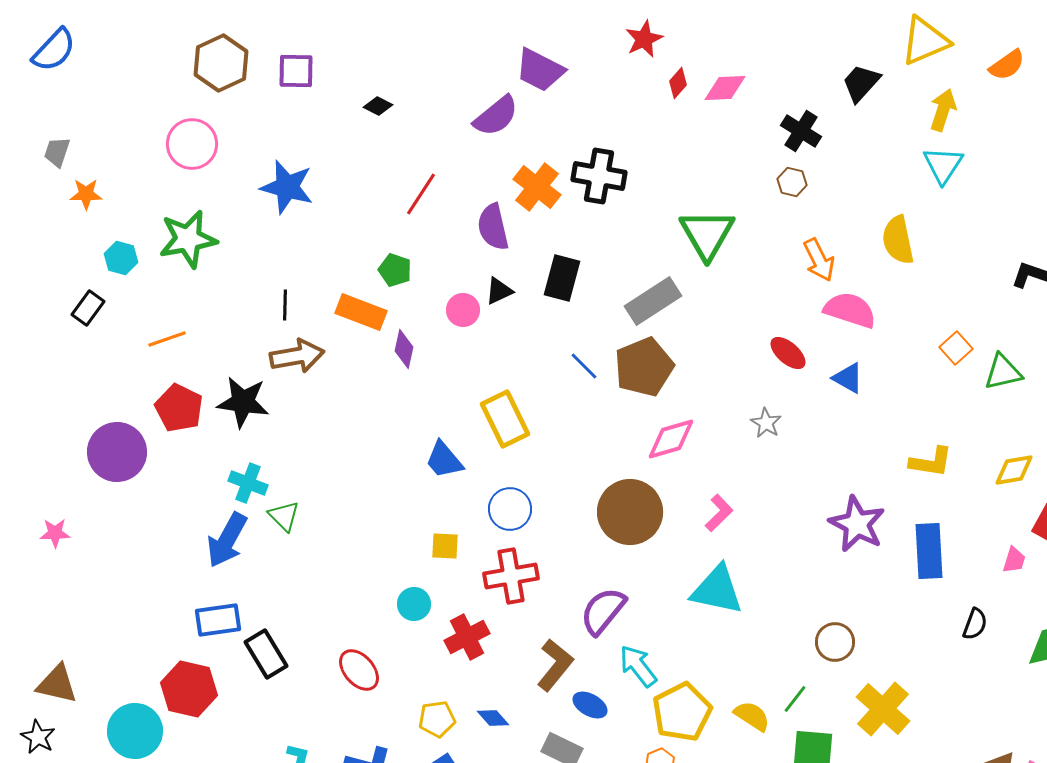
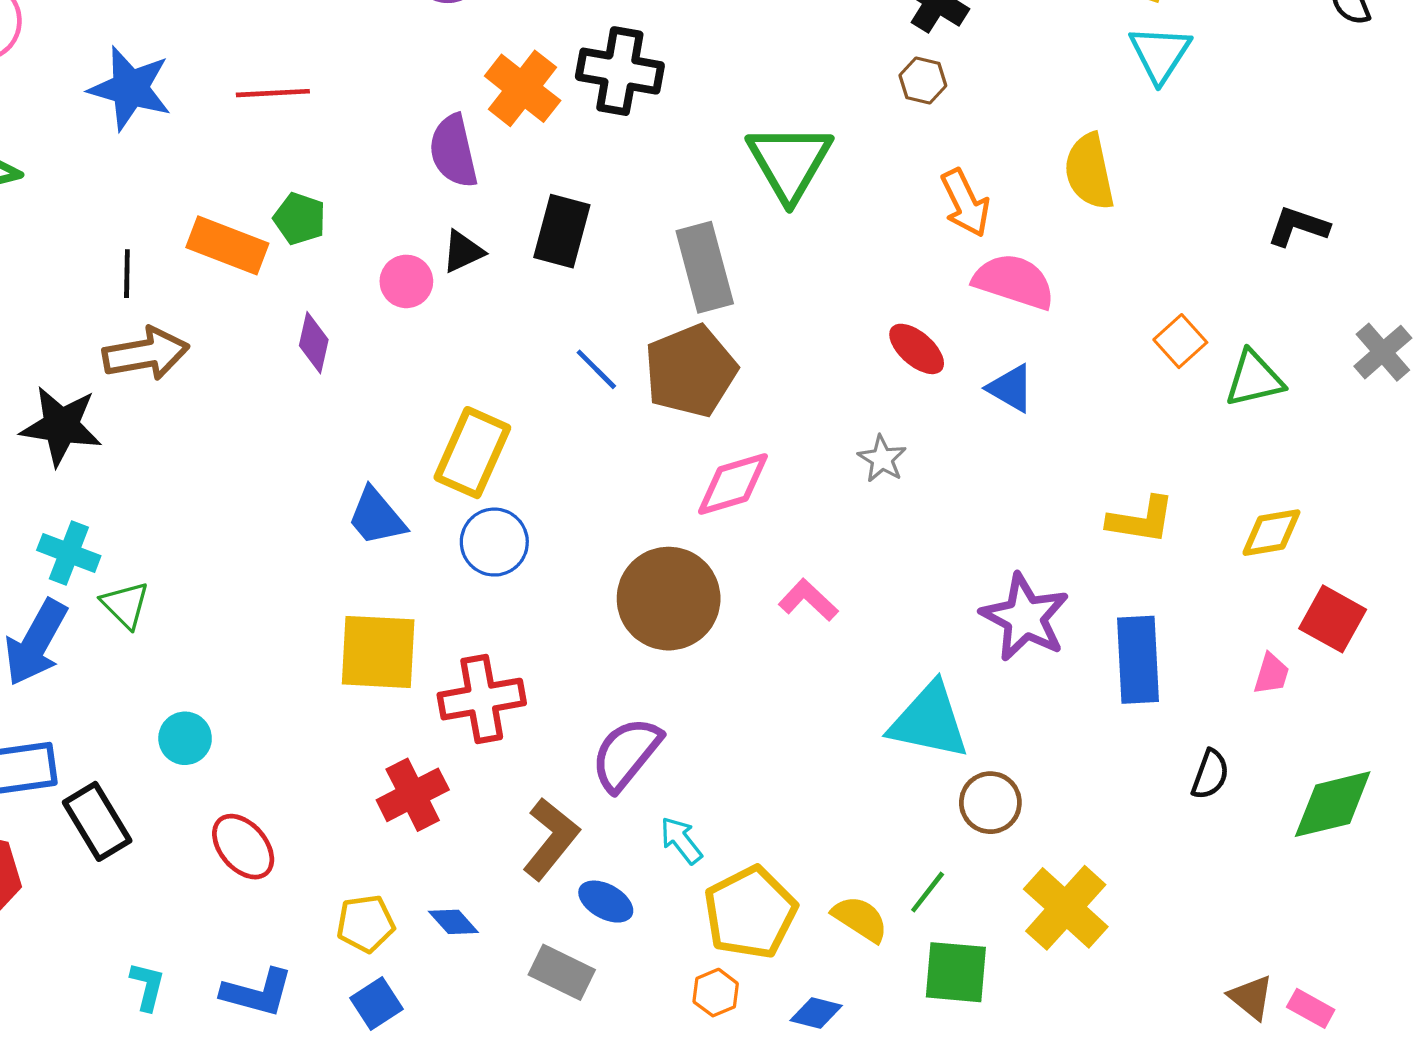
red line: (421, 194) -> (273, 93), moved, turned 54
gray rectangle: (653, 301) -> (705, 267), turned -72
orange rectangle: (361, 312) -> (227, 245), moved
yellow rectangle: (505, 419) -> (472, 453), turned 50
blue circle: (510, 509) -> (494, 542), moved
pink L-shape: (719, 513) -> (808, 600), turned -93
yellow square: (445, 546) -> (378, 652), size x1.8
cyan triangle: (717, 590) -> (929, 721), moved
cyan circle: (414, 604) -> (185, 738), moved
cyan arrow: (638, 666) -> (681, 840), size x0.7

